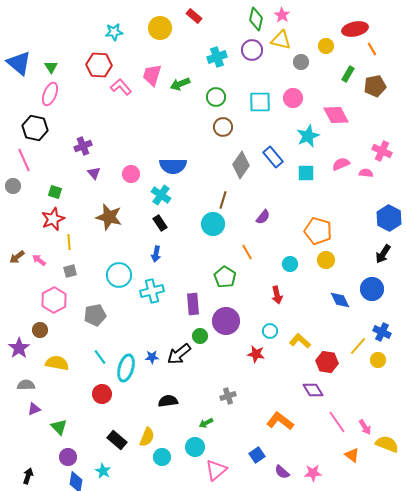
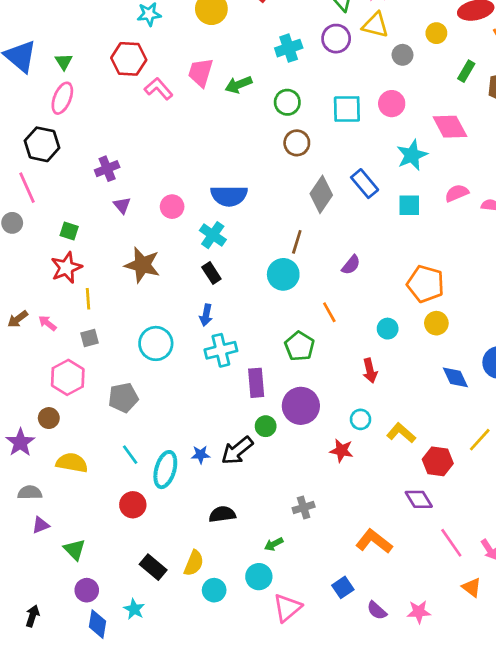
cyan cross: (152, 291) -> (221, 350), moved

